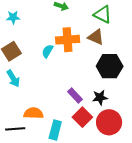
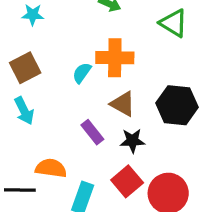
brown triangle: (96, 37) -> (123, 104), moved
purple rectangle: (75, 95) -> (92, 132), moved
black star: (100, 97) -> (132, 141), moved

